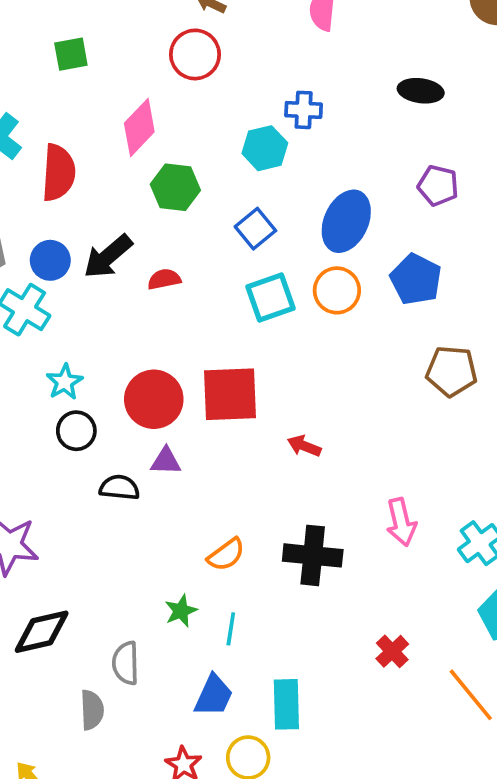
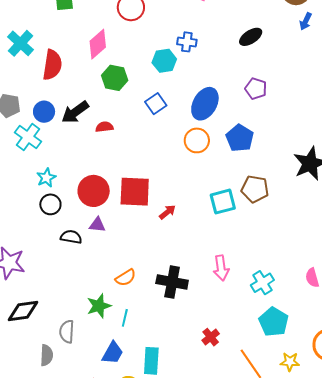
black ellipse: (421, 91) -> (251, 37), turned -45
cyan square: (270, 298) -> (223, 202), moved
red arrow: (304, 446) -> (167, 212), moved, turned 114
green star: (181, 611) -> (99, 306), size x1.4

